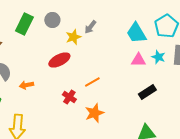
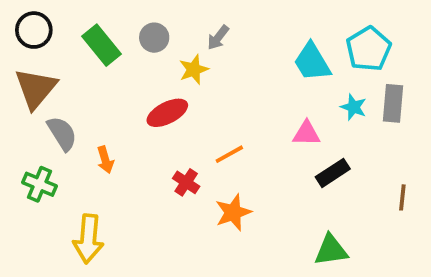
green rectangle: (24, 24) -> (102, 45), turned -65
gray arrow: (90, 27) -> (218, 38), moved
pink triangle: (138, 60) -> (306, 133), moved
orange arrow: (26, 85) -> (105, 160), turned -96

